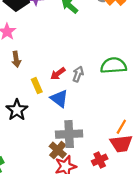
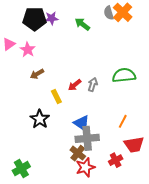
brown arrow: (16, 59) -> (37, 74), turned 72
blue triangle: (59, 98) -> (82, 123), moved
orange line: (121, 127) -> (123, 121), moved

